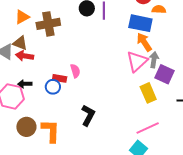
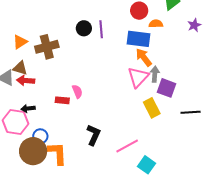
blue circle: (53, 87) -> (40, 136), moved
brown circle: (26, 127) -> (33, 151), size x1.4
pink line: (148, 128) -> (127, 146), moved

